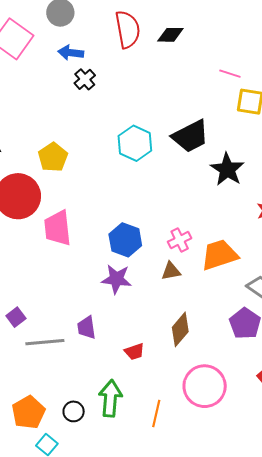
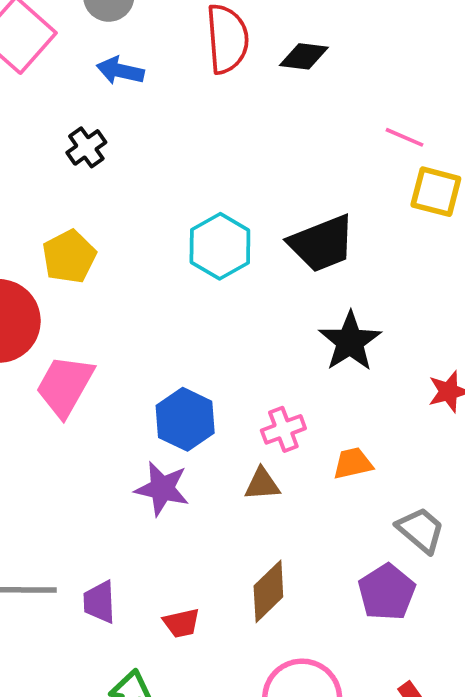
black cross: (85, 79) -> (86, 147), moved
black star: (227, 169) -> (350, 342), moved
pink trapezoid: (58, 228) -> (65, 386), turned 30
orange trapezoid: (219, 255) -> (353, 463), size x0.6
purple trapezoid: (87, 328) -> (99, 602), moved

